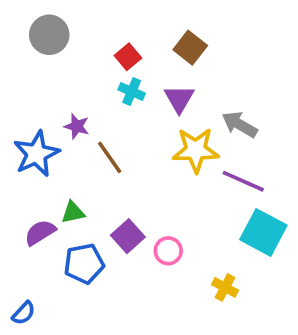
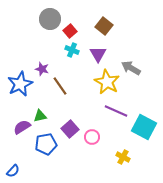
gray circle: (49, 35) -> (50, 19), moved
yellow star: (196, 150) -> (107, 82), turned 30
purple line: (243, 181) -> (116, 111), moved

